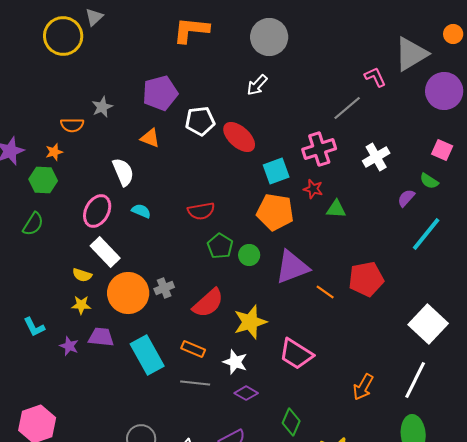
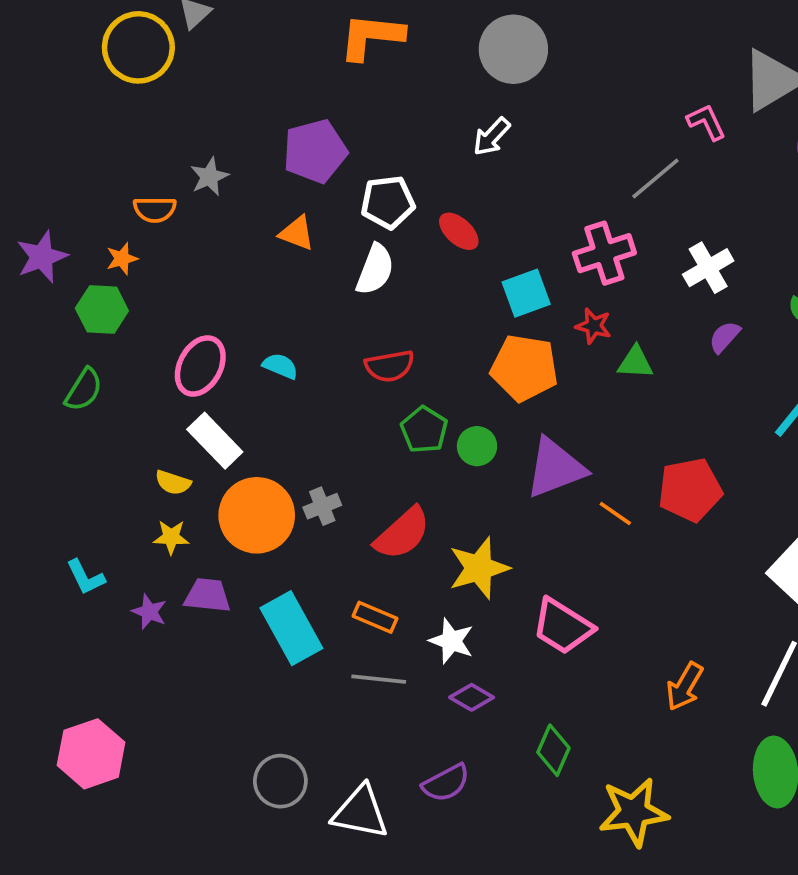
red ellipse: (239, 137) -> (459, 231), size x0.7
white semicircle: (123, 172) -> (375, 270), moved, turned 44
purple semicircle: (406, 198) -> (725, 337), moved

